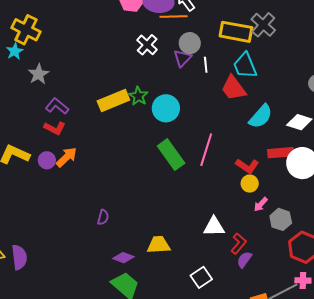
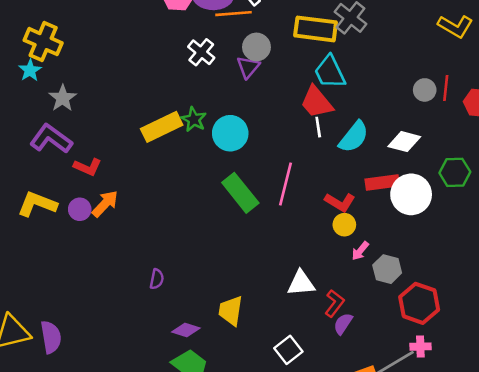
white line: (206, 65) -> (318, 127), moved
purple L-shape: (57, 106) -> (51, 139), moved, size x1.4
yellow trapezoid: (159, 245) -> (231, 311), turned -75

